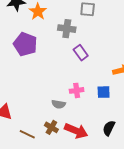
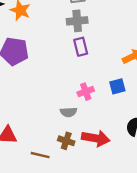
gray cross: (67, 29) -> (77, 21), moved
purple rectangle: (81, 53) -> (81, 47), turned 35

